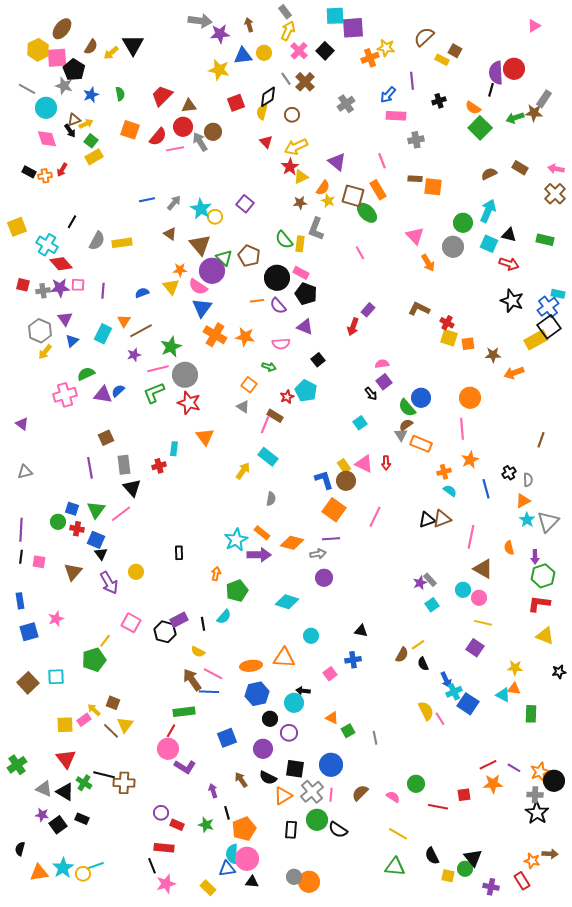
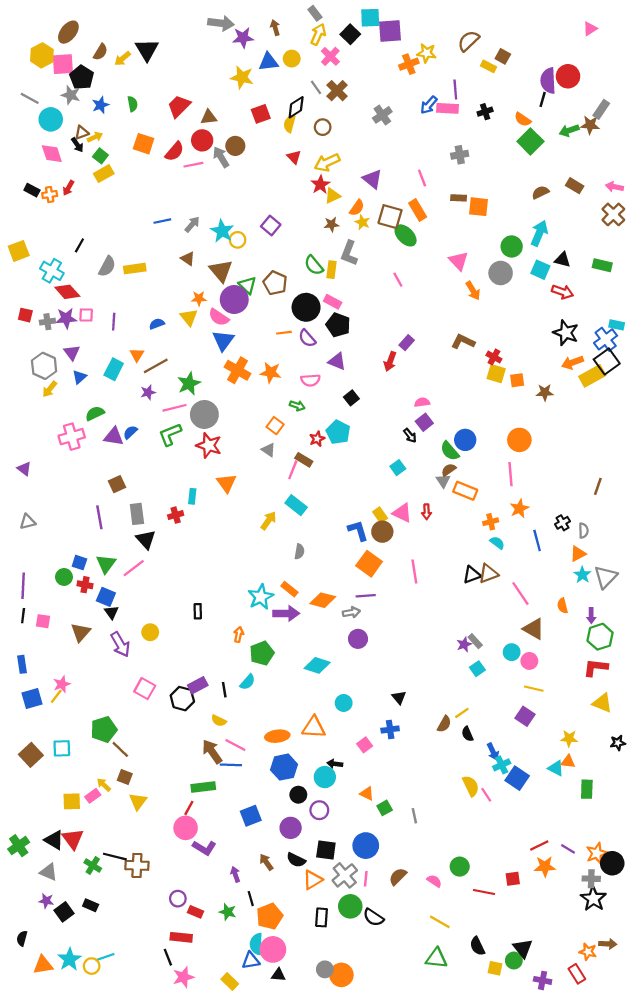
black square: (325, 51) -> (350, 34), moved
pink rectangle: (396, 116) -> (448, 108), moved
orange arrow: (514, 373) -> (572, 363), moved
pink line: (375, 517) -> (414, 571), turned -35
pink line: (471, 537) -> (520, 594), turned -45
black triangle: (361, 631) -> (399, 697), turned 40
yellow line: (105, 641) -> (56, 696), moved
brown line: (111, 731) -> (120, 749), moved
black triangle: (65, 792) -> (54, 840), moved

